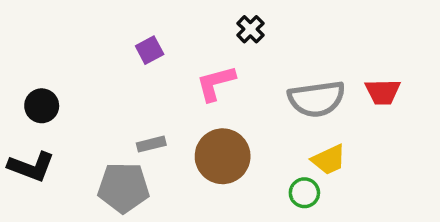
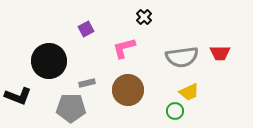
black circle: (42, 106) -> (49, 61), moved, size x1.8

